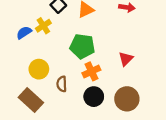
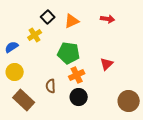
blue semicircle: (24, 33) -> (12, 47), moved
yellow circle: (39, 69) -> (15, 72), moved
brown circle: (127, 99) -> (129, 101), moved

